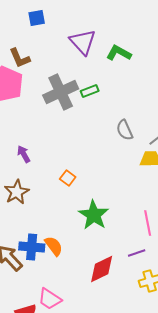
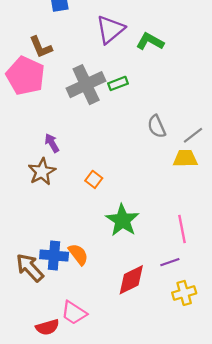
purple triangle: (83, 42) -> (110, 29), turned 32
purple arrow: (24, 154) -> (52, 143), moved
brown star: (17, 192) -> (42, 172), moved

